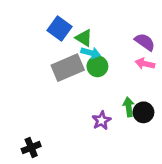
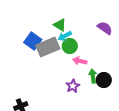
blue square: (60, 28) -> (33, 41), moved
cyan arrow: (91, 53) -> (65, 36), turned 136
pink arrow: (145, 64) -> (80, 61), moved

